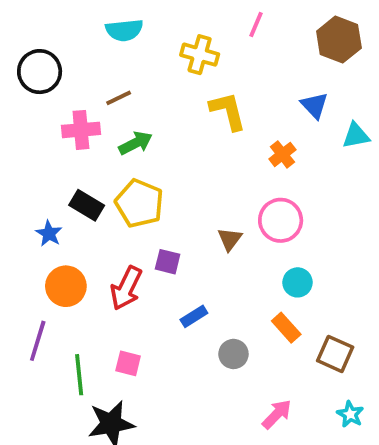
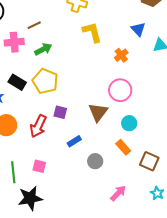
brown triangle: (230, 239) -> (98, 112), moved, size x1.5

